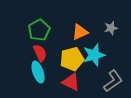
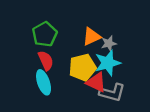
gray star: (111, 28) -> (109, 43), moved
gray L-shape: (113, 81) -> (112, 93), moved, turned 50
red triangle: (71, 82) -> (96, 82), moved

